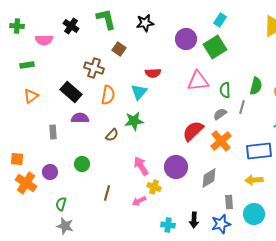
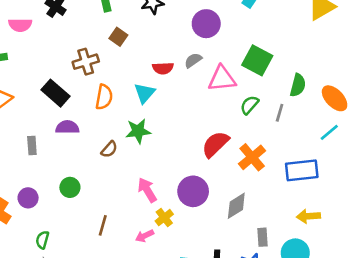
green square: (215, 47) -> (257, 60), moved, turned -30
brown cross: (94, 68) -> (86, 62), turned -36
green semicircle: (225, 90) -> (249, 105), moved, turned 42
gray semicircle: (220, 114) -> (193, 60), moved
yellow arrow: (254, 180) -> (308, 216), moved
yellow cross: (154, 187) -> (164, 218), turned 32

